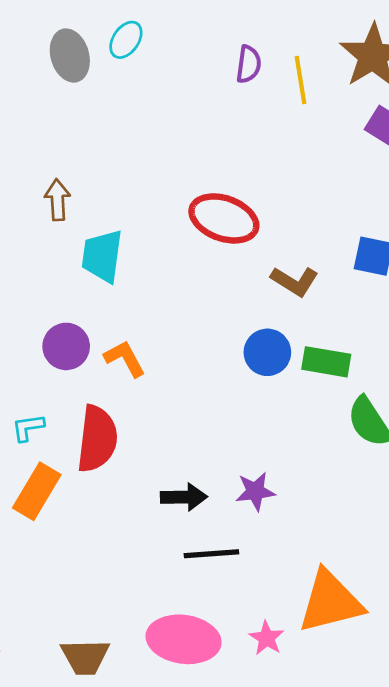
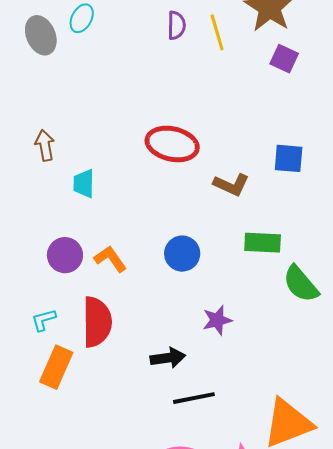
cyan trapezoid: (102, 256) -> (84, 184), size x0.7
blue circle: (267, 352) -> (182, 254), moved
purple star: (255, 491) -> (217, 320), moved

